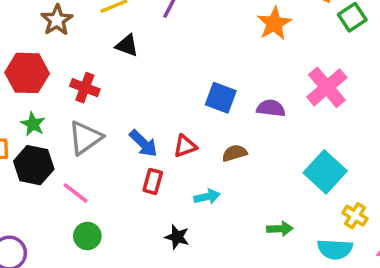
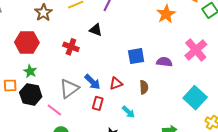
black triangle: (127, 45) -> (96, 30), moved
red cross: (85, 88) -> (71, 47), moved
blue square: (221, 98) -> (136, 56), turned -30
gray triangle: (85, 138) -> (69, 89), moved
brown semicircle: (234, 153) -> (144, 87), turned 104
cyan arrow: (207, 197) -> (128, 112), turned 56

